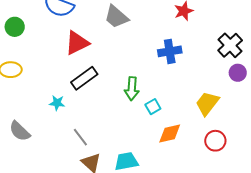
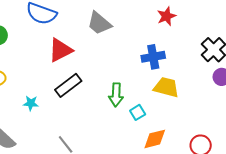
cyan star: (57, 103) -> (31, 103), moved
yellow trapezoid: (207, 103) -> (166, 87), moved, turned 68

